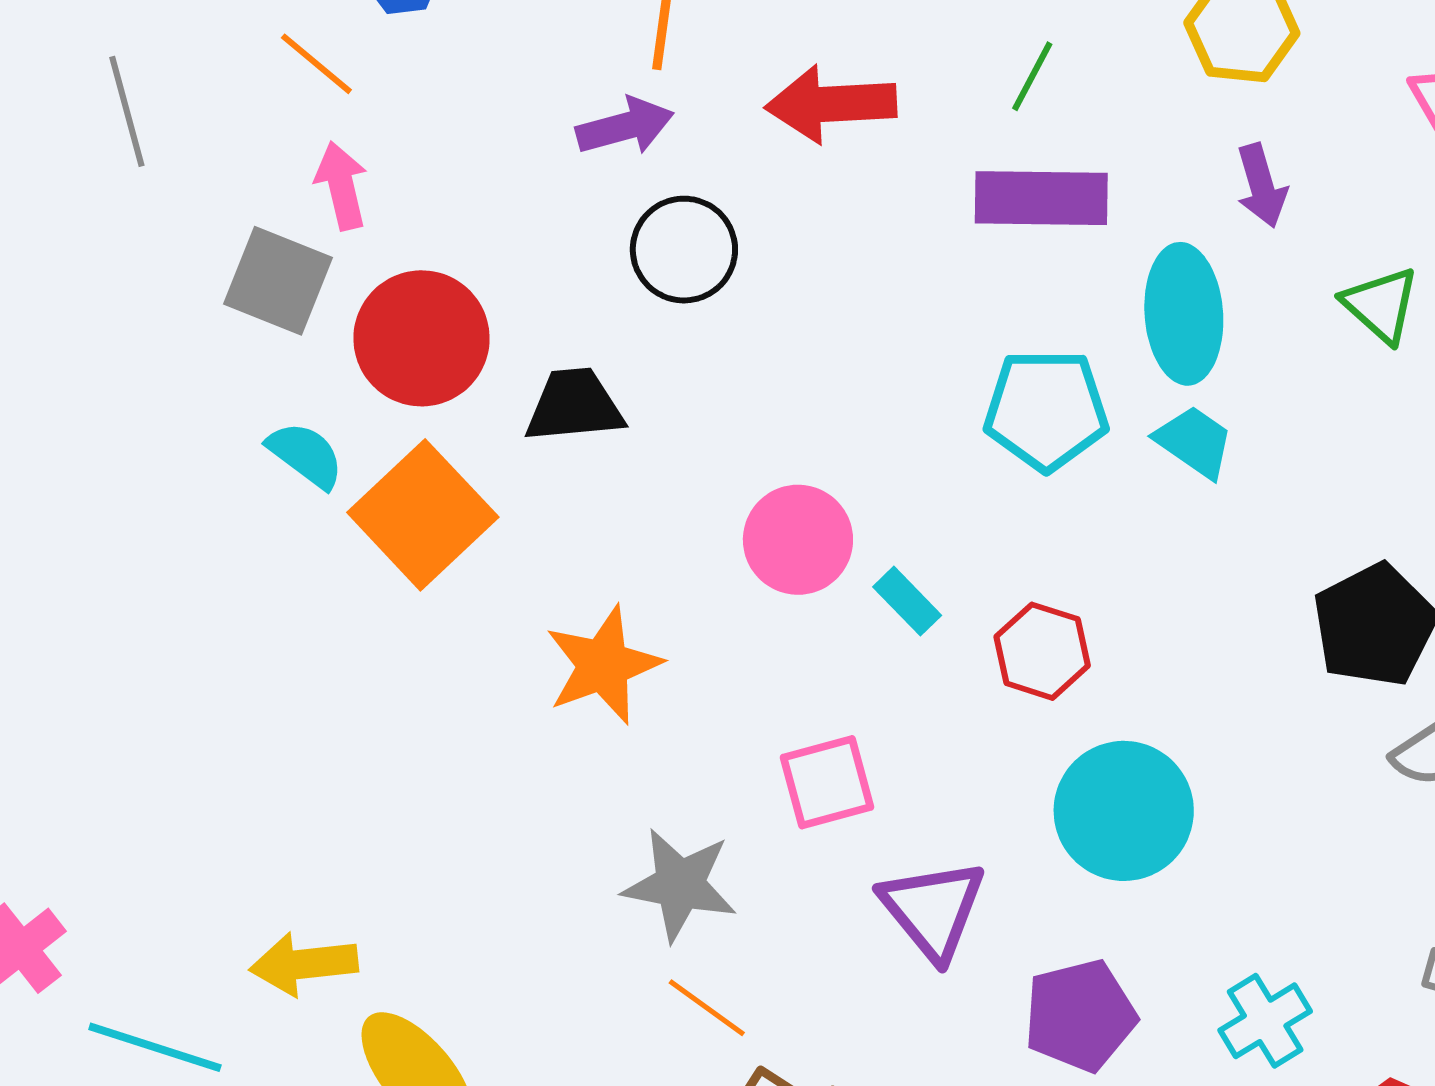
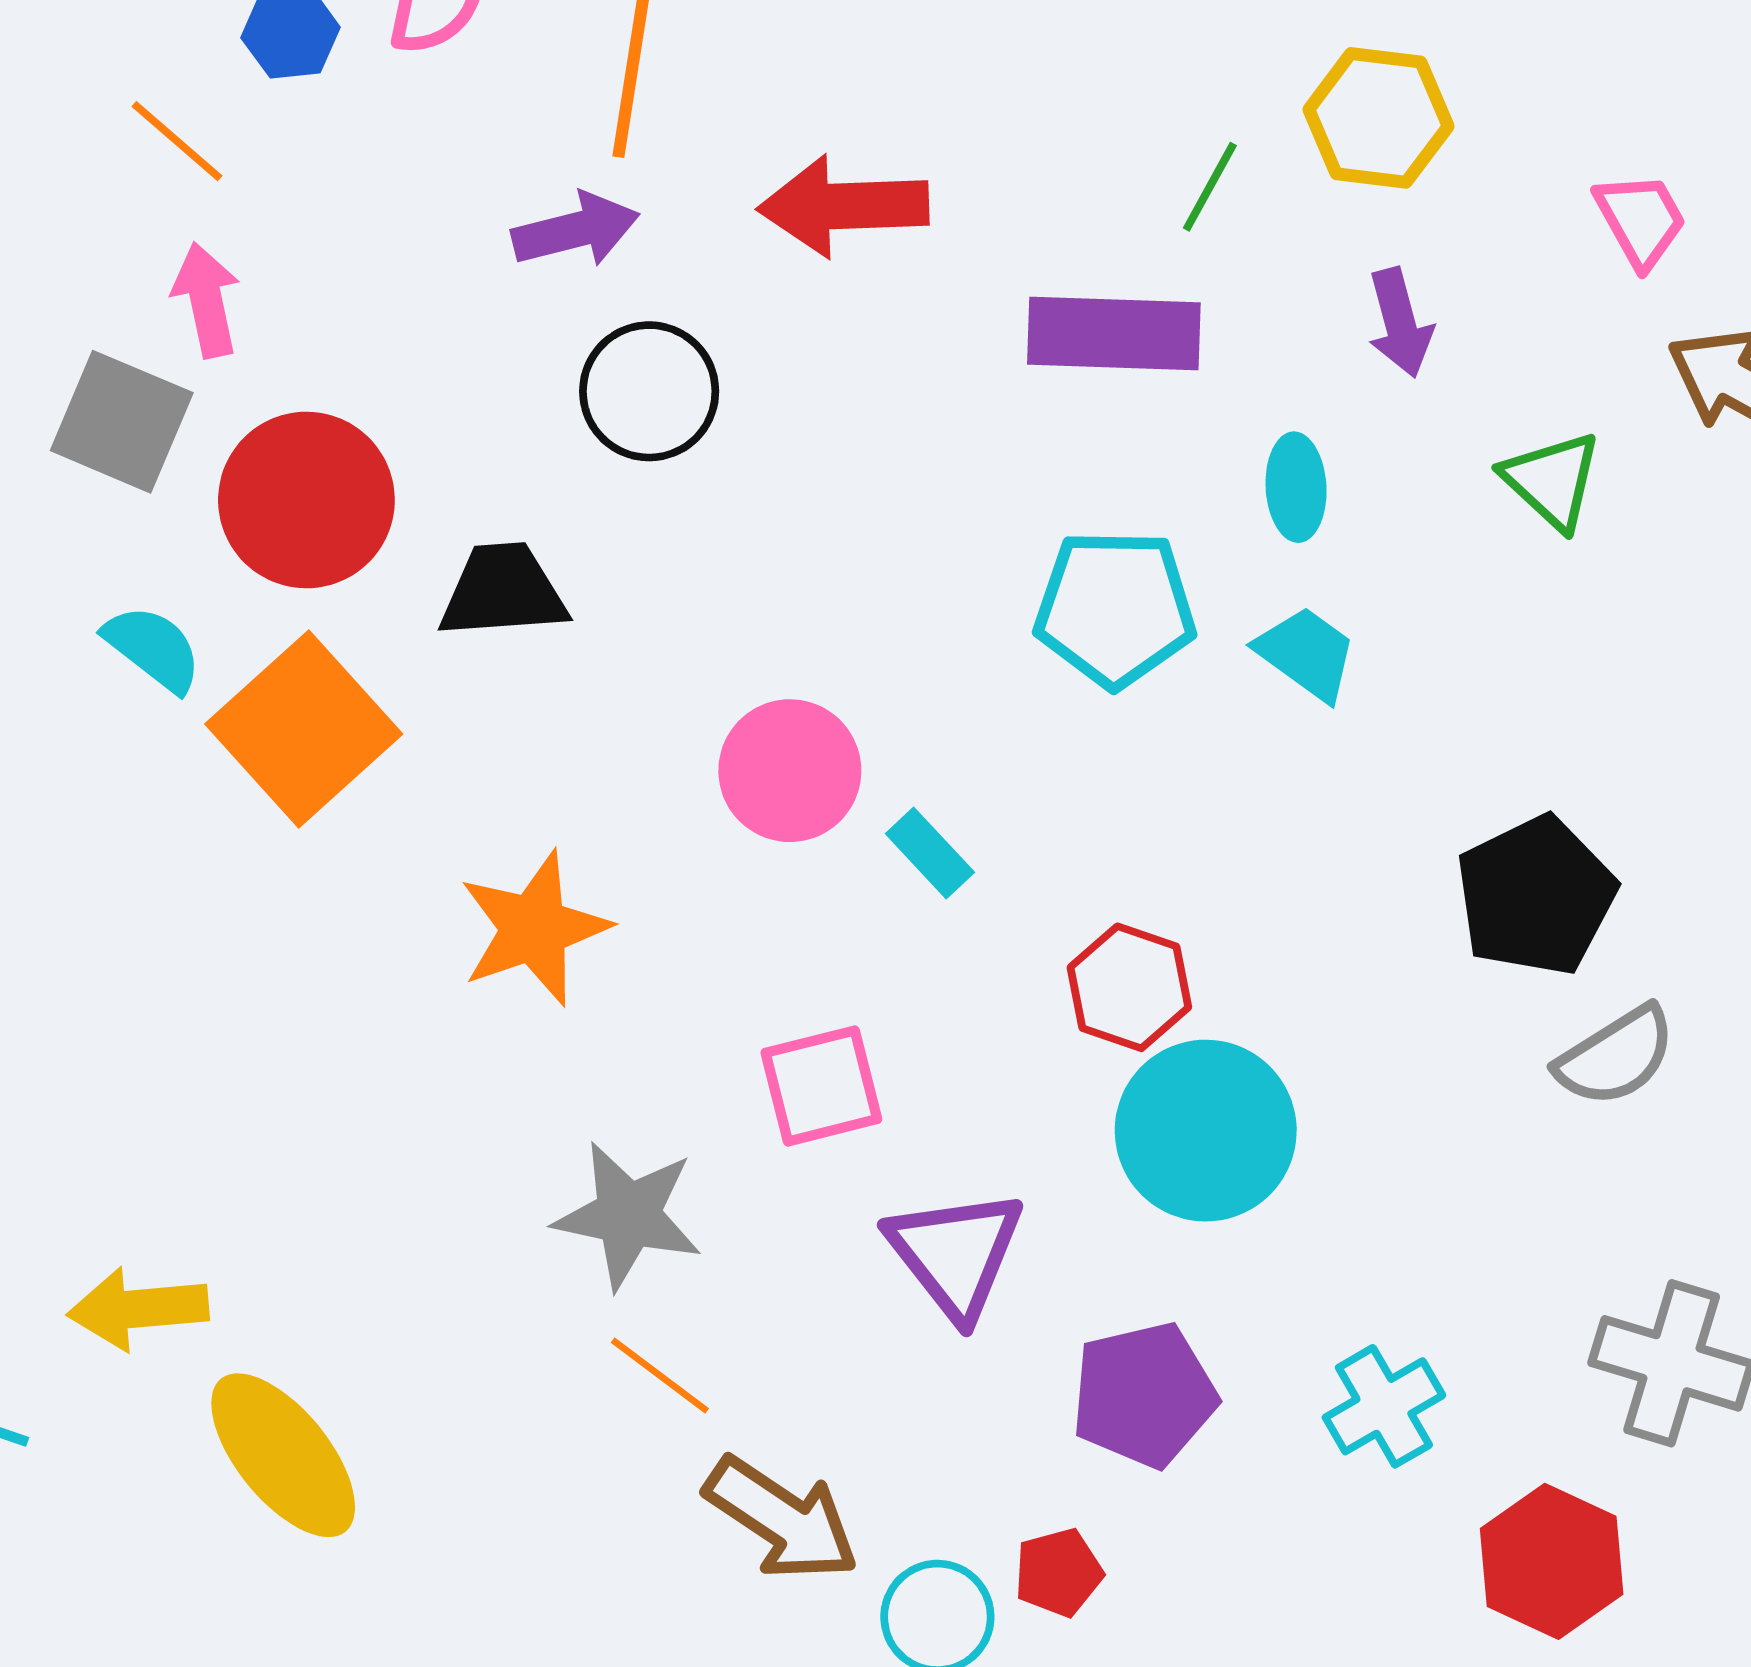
green line: (1032, 76) -> (1210, 187), moved
cyan ellipse: (1184, 314) -> (1296, 487), size x0.6
red hexagon: (1042, 651) -> (1129, 987), moved

